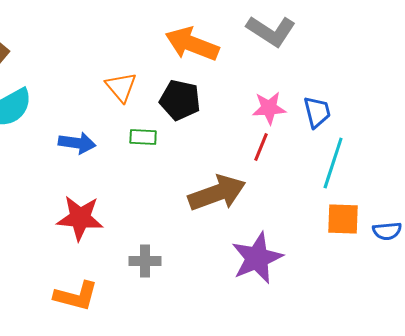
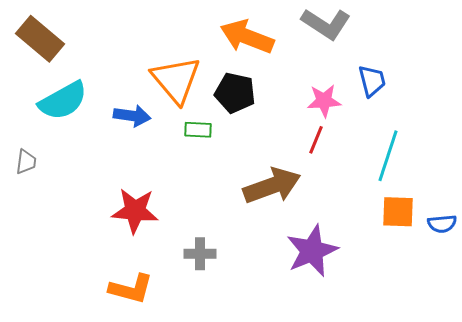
orange triangle: (121, 87) -> (176, 80), size x1.6
blue trapezoid: (317, 112) -> (372, 81), moved
blue arrow: (77, 143) -> (132, 116), moved

